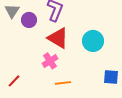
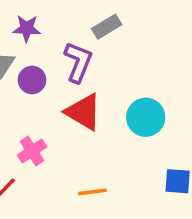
pink cross: (50, 61) -> (32, 151), moved

